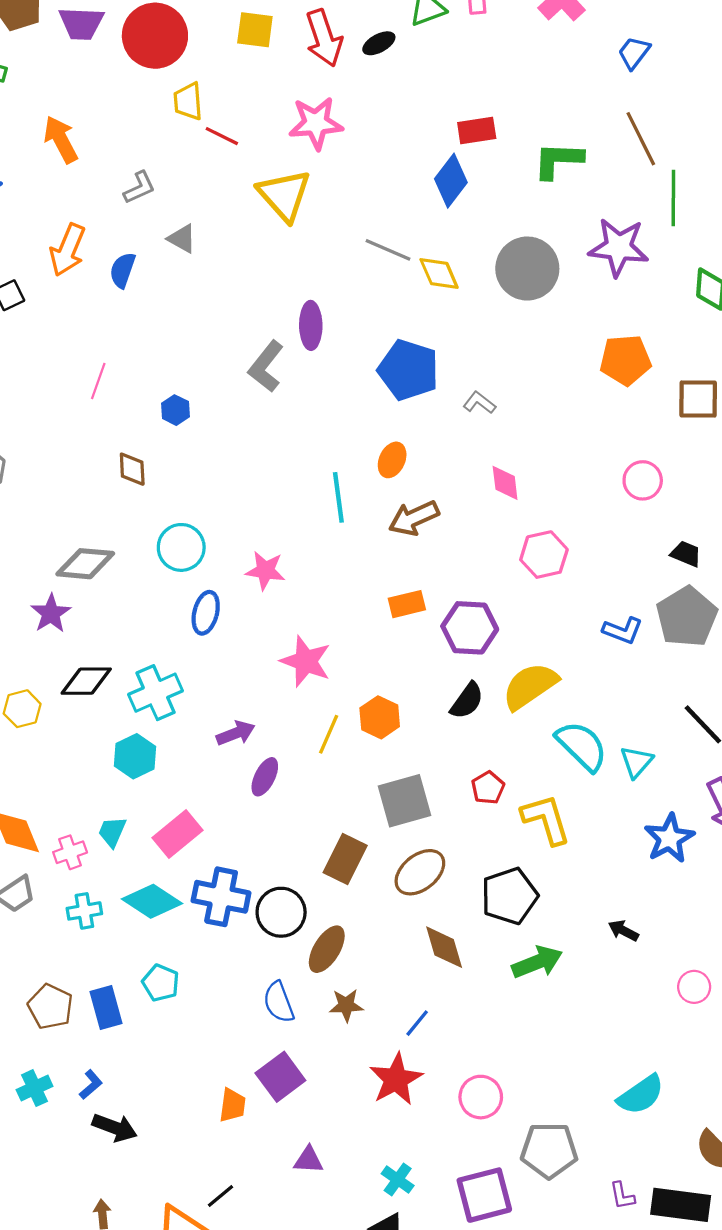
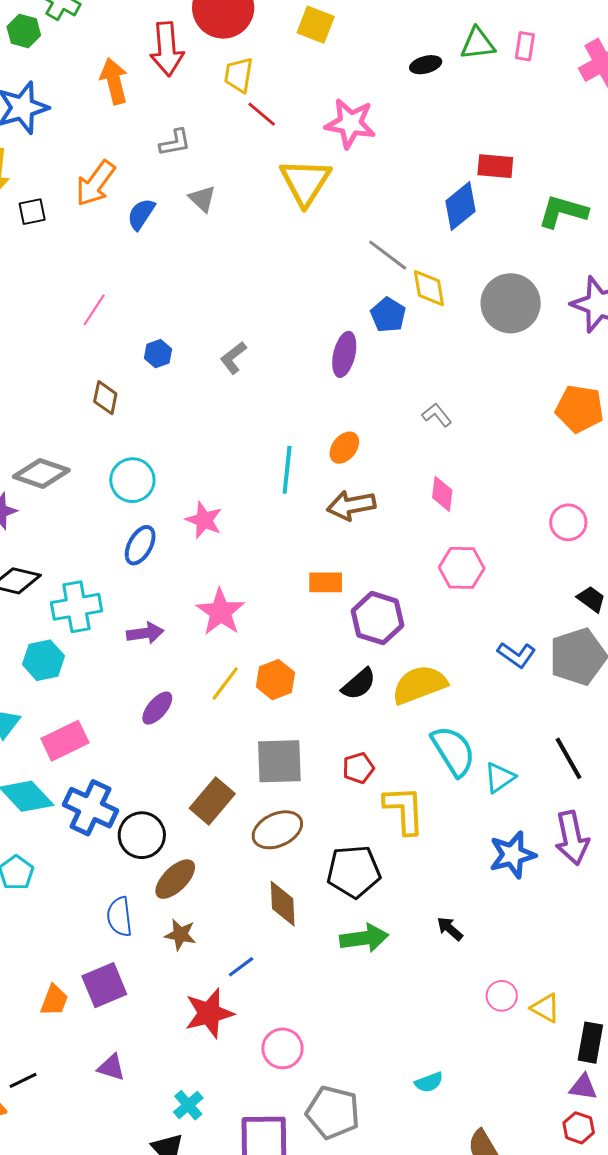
red arrow: (324, 38) -> (167, 49), moved
purple ellipse: (311, 325) -> (344, 354), moved
gray L-shape: (266, 366) -> (233, 358), moved, size x0.7
blue pentagon: (408, 370) -> (388, 315), moved, size x0.6
purple arrow: (236, 733) -> (145, 633), moved
cyan semicircle: (641, 1095) -> (429, 1082), size x0.6

